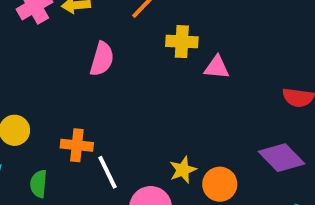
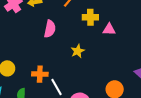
yellow star: (183, 170) -> (78, 51), moved

